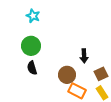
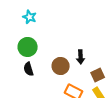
brown circle: (67, 75) -> (61, 66), moved

